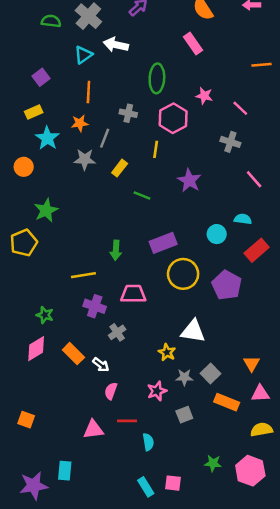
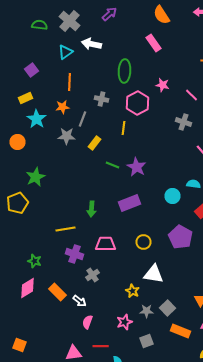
purple star: (189, 181) -> (136, 167), moved
yellow circle: (183, 274) -> (144, 242), moved, size x0.6

